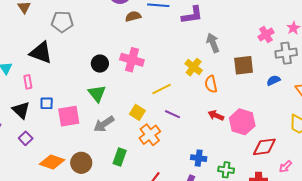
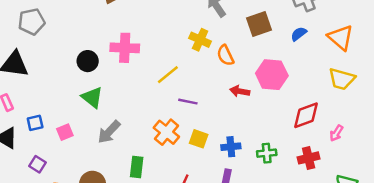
yellow square: (137, 112) -> (199, 139), moved
pink square: (69, 116) -> (65, 132), size x0.6
pink hexagon: (242, 122) -> (272, 75), moved
purple square: (26, 138) -> (38, 164), moved

